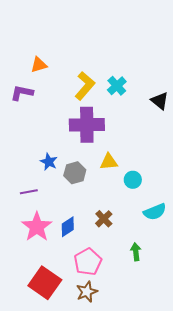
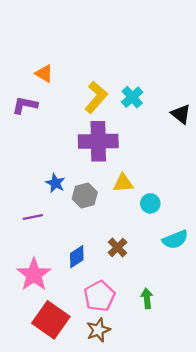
orange triangle: (39, 65) -> (44, 73), turned 48
pink star: (37, 227) -> (34, 275), moved
green arrow: (136, 252) -> (147, 298), moved

